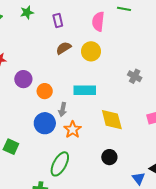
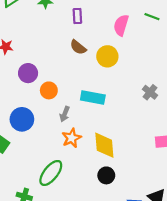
brown semicircle: (64, 48) -> (78, 47), turned -119
yellow diamond: (112, 120) -> (104, 145), moved
blue circle: (45, 123) -> (22, 119), moved

